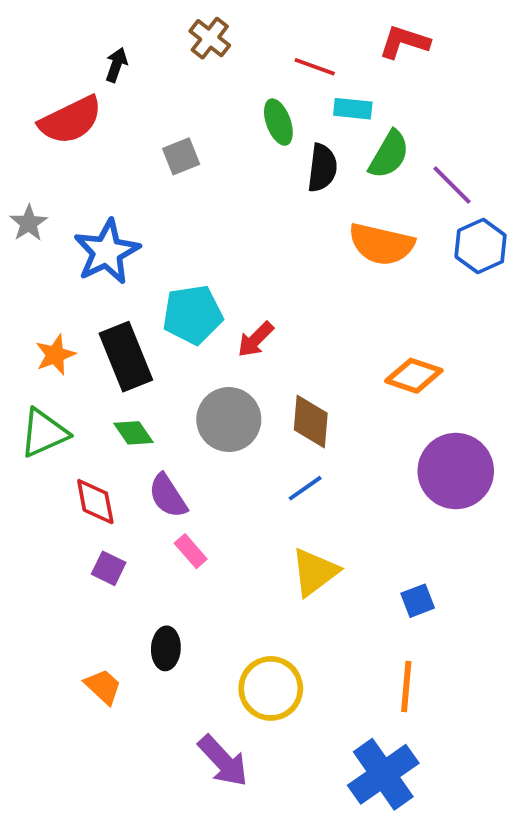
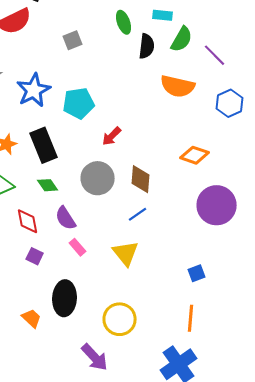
blue hexagon: (481, 246) -> (230, 103), moved
cyan pentagon: (193, 315) -> (79, 103), moved
yellow triangle: (315, 572) -> (126, 253), moved, turned -32
black ellipse: (166, 648) -> (65, 298), size x1.6

